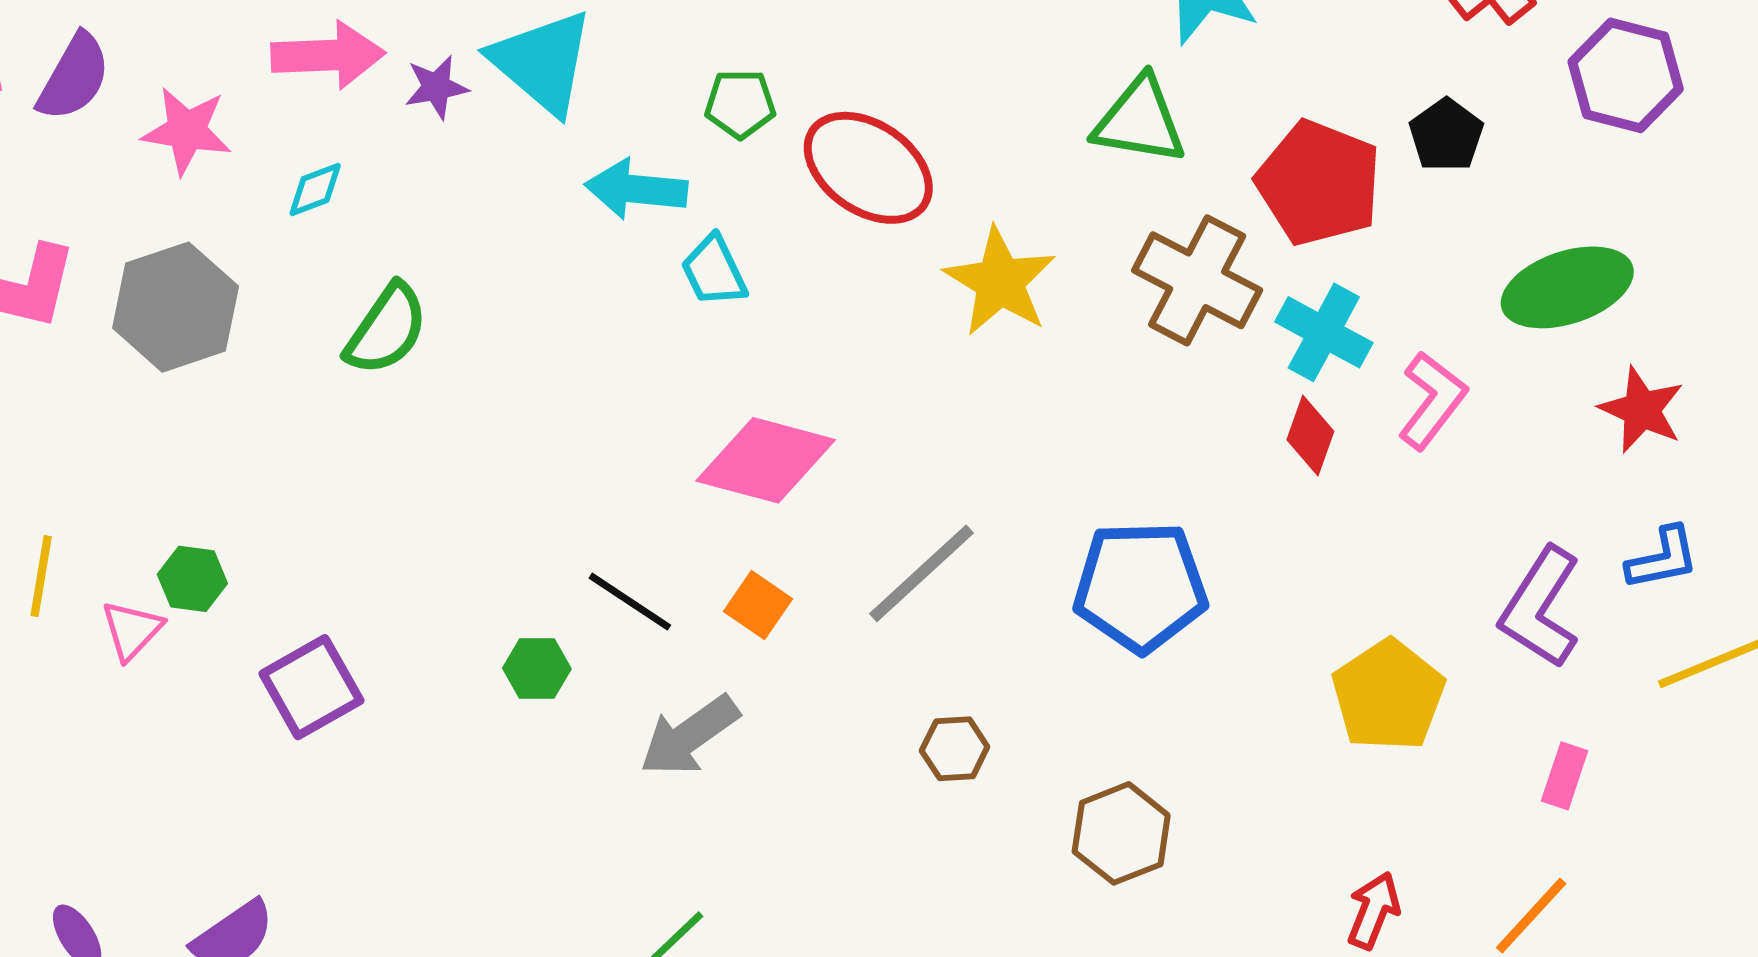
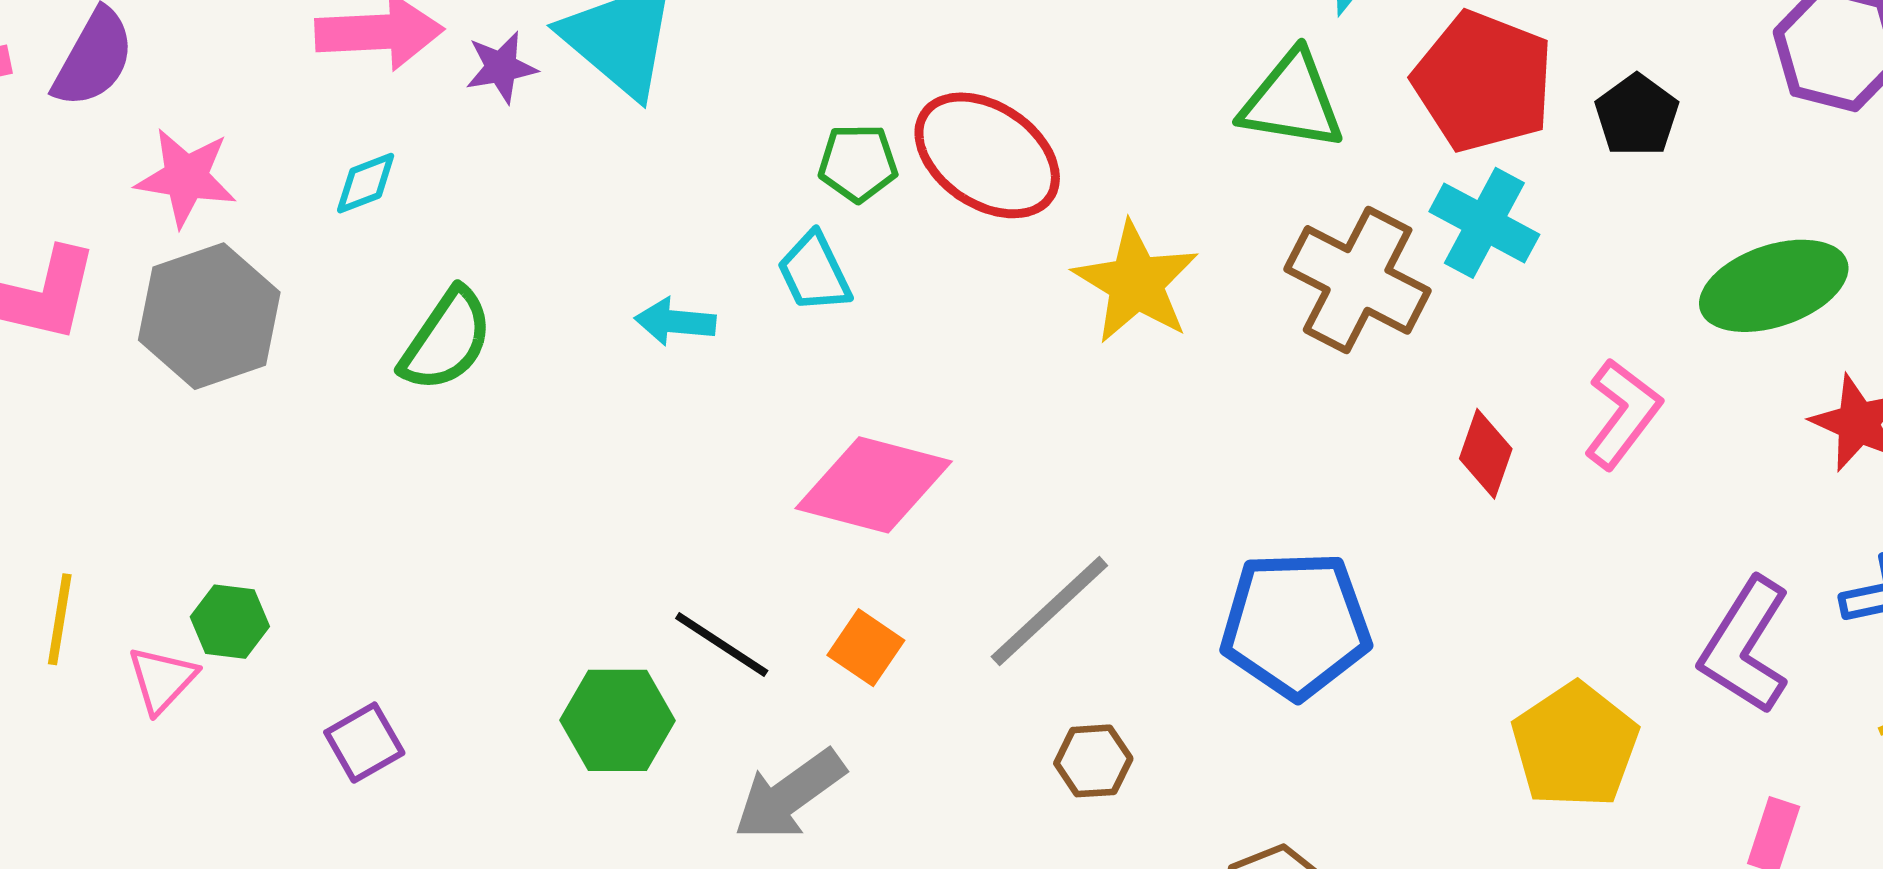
green pentagon: (740, 104) -> (858, 163), moved
pink star: (187, 131) -> (186, 177), moved
red pentagon: (1319, 183) -> (1483, 82), moved
cyan arrow: (636, 189) -> (675, 322), moved, size x0.7
cyan cross: (1324, 332) -> (1484, 223), moved
green hexagon: (537, 669) -> (618, 720), size x1.5
purple square: (311, 687) -> (364, 743), size x0.7
brown hexagon: (955, 749) -> (1093, 761), moved

